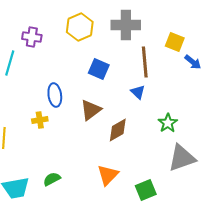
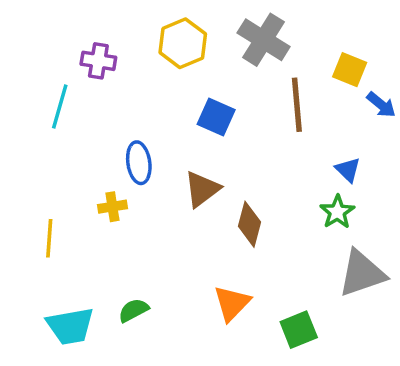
gray cross: (126, 25) -> (264, 40), turned 32
blue triangle: (138, 92) -> (348, 170), moved
brown diamond: (118, 130) -> (249, 224), turned -45

